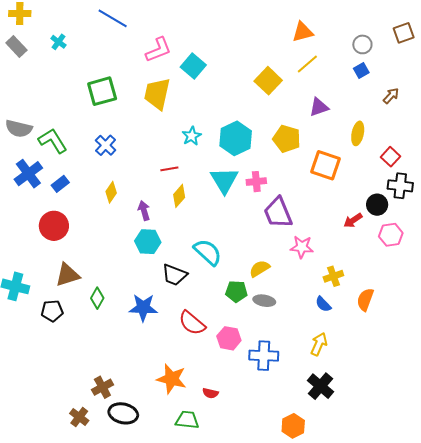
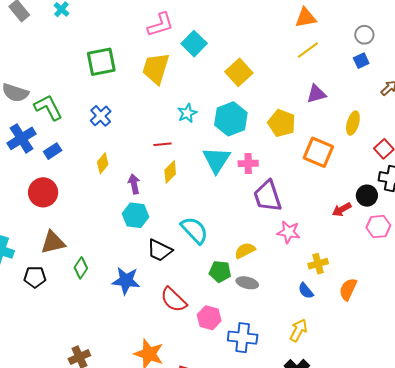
yellow square: (268, 81) -> (239, 72), moved

